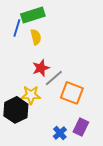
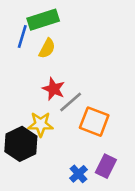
yellow semicircle: (36, 37) -> (47, 48), turned 42
red star: (41, 68) -> (54, 89), turned -30

